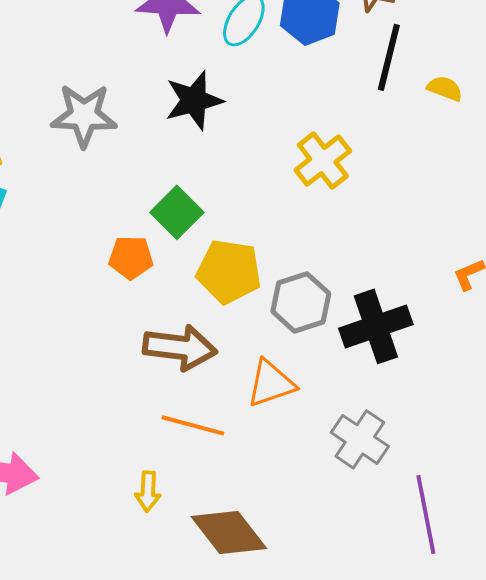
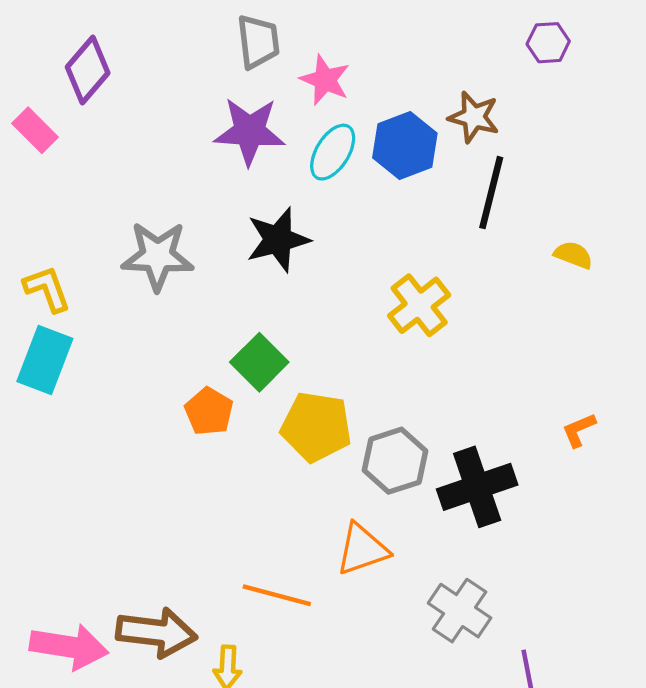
yellow semicircle: (445, 88) -> (573, 255), moved
orange pentagon: (131, 257) -> (209, 411), turned 30
brown arrow: (180, 347) -> (156, 632), moved

